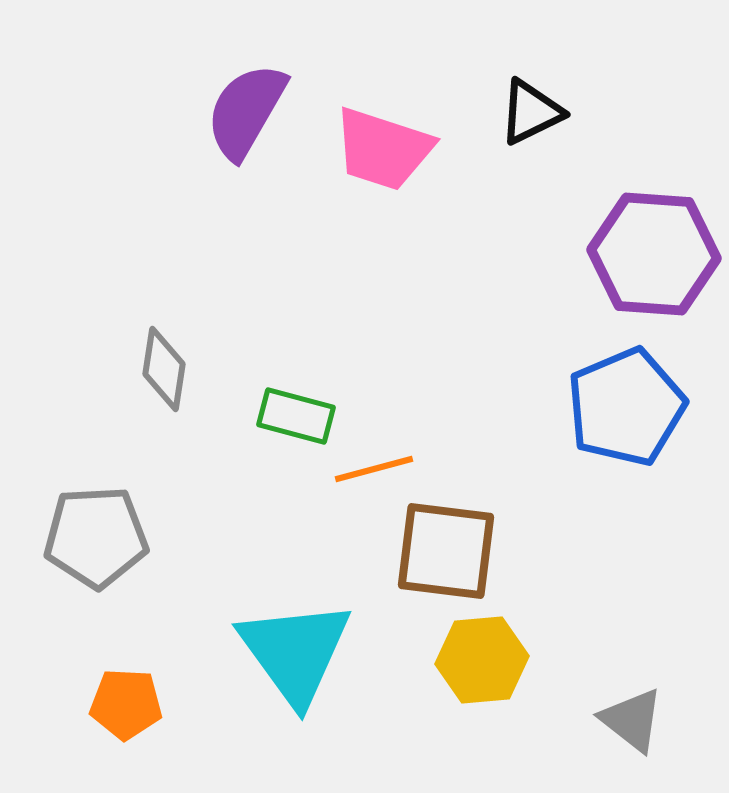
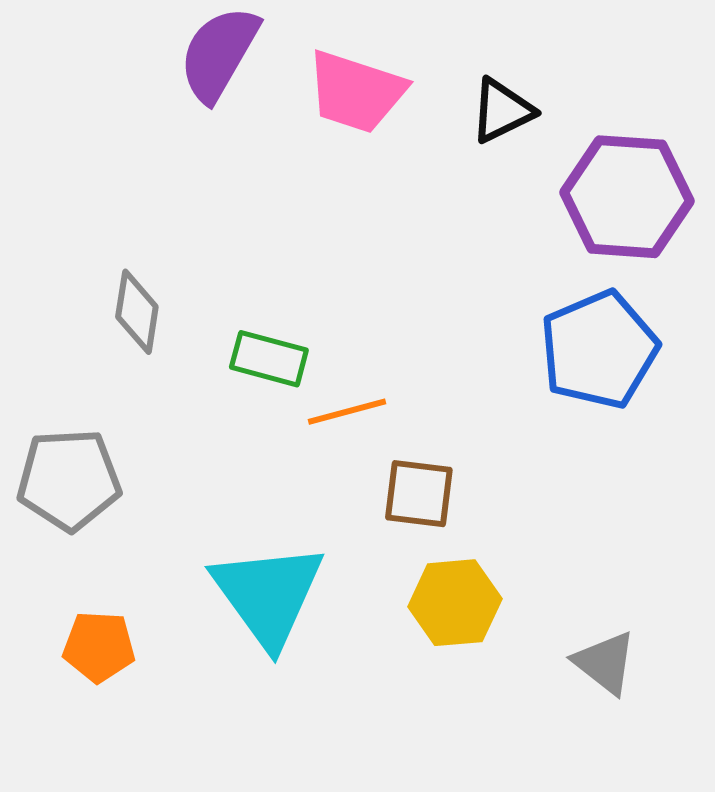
black triangle: (531, 112) -> (502, 111), moved
brown square: (446, 551) -> (419, 494), size x0.7

